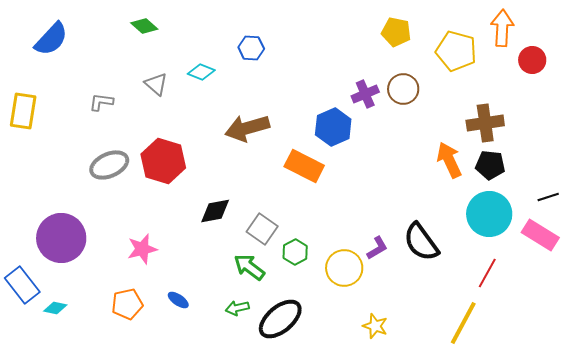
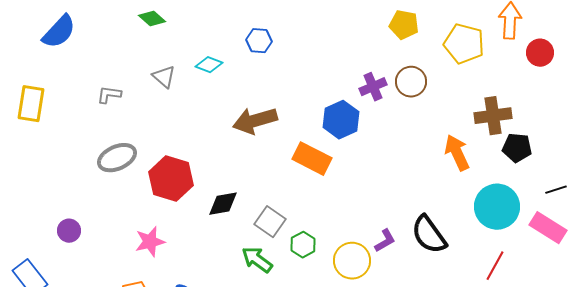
red hexagon: (163, 161) -> (171, 179), moved
black pentagon: (490, 165) -> (517, 148), moved
purple circle: (61, 238) -> (69, 231), size x0.5

